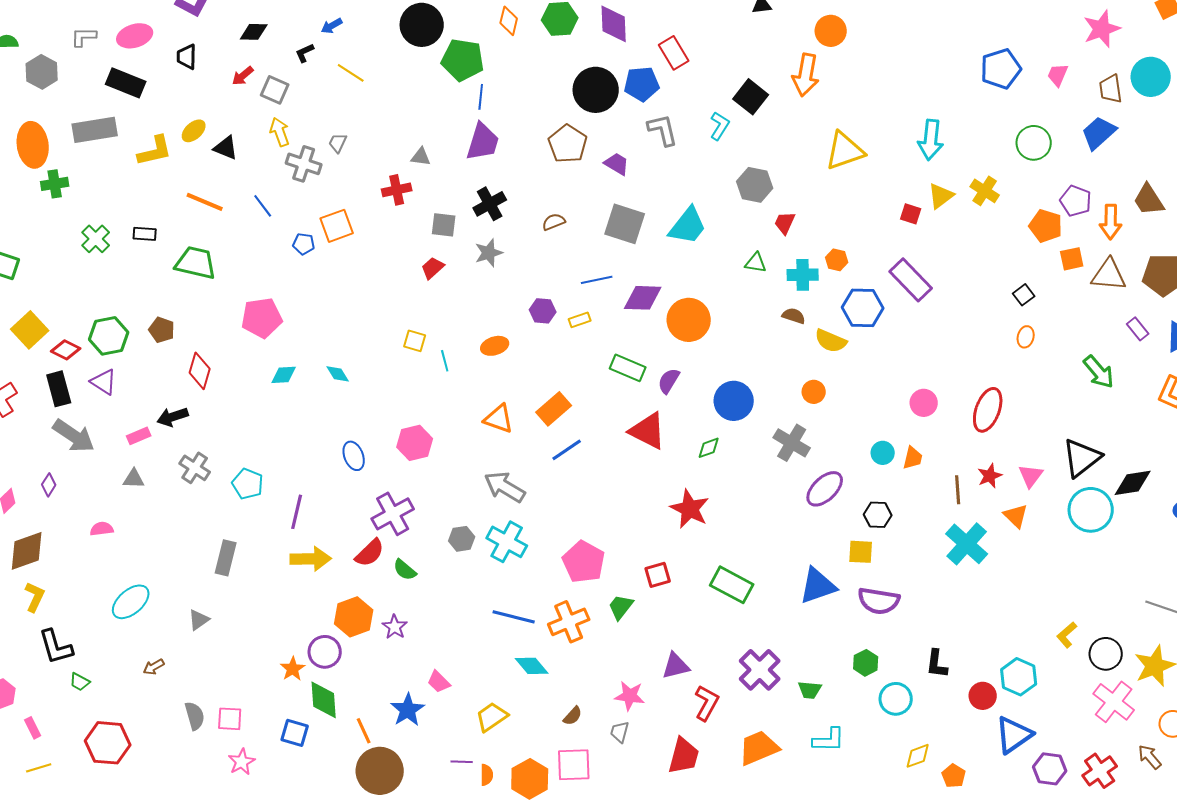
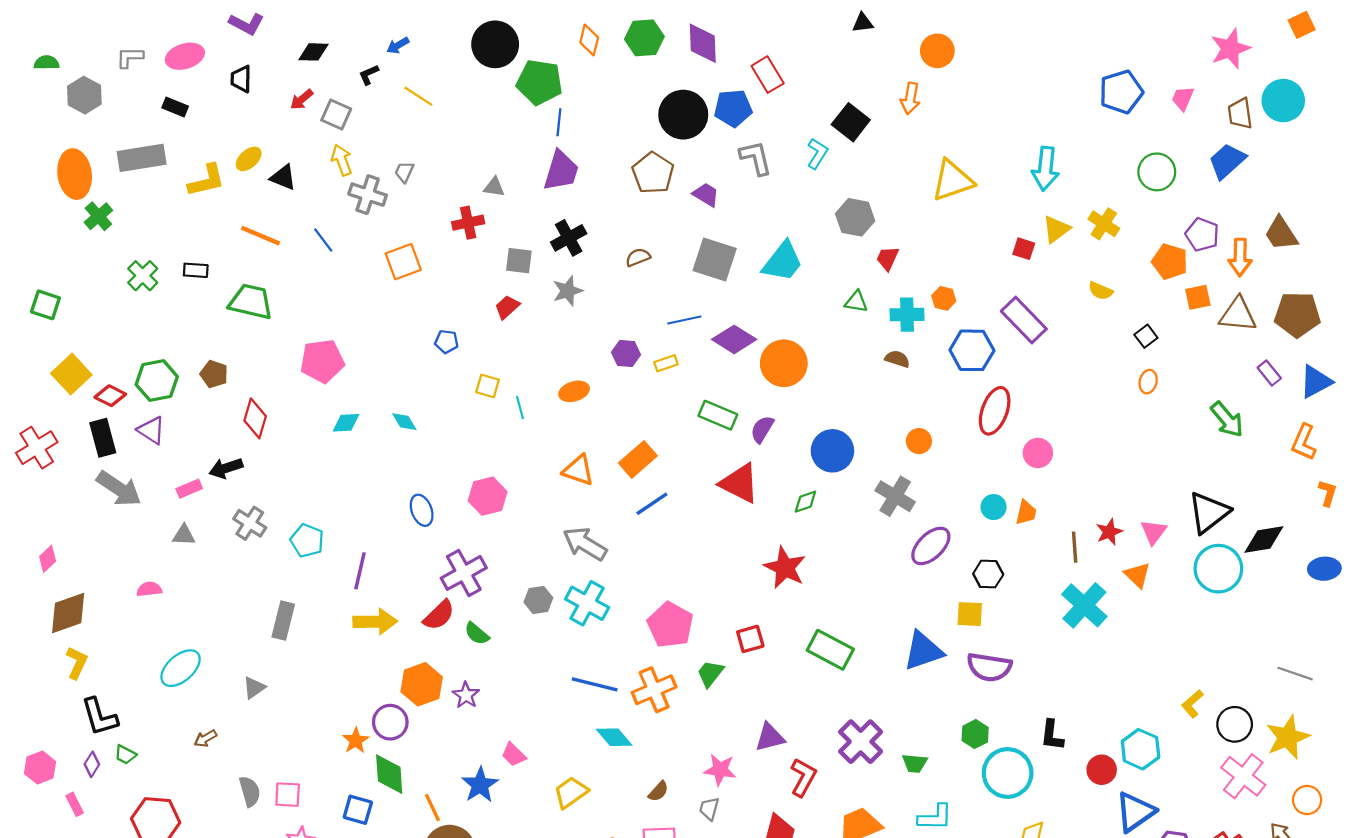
orange arrow: (806, 75) -> (910, 98), size x0.7
black rectangle: (126, 83) -> (175, 107), size x0.6
green cross: (55, 184) -> (98, 216), turned -32
blue pentagon: (304, 244) -> (446, 342), moved
purple diamond: (643, 298) -> (734, 339), turned 30
yellow semicircle: (831, 341) -> (1101, 291), moved, size x0.7
red ellipse: (988, 410) -> (995, 411), moved
purple diamond: (49, 485) -> (92, 764), moved
cyan circle: (896, 699) -> (1008, 773), size x1.4

